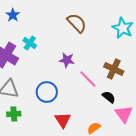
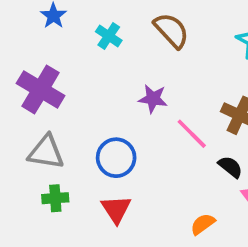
cyan cross: (30, 43) -> (109, 36), moved
red triangle: (63, 120) -> (116, 209), moved

